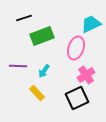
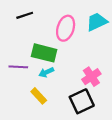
green rectangle: (42, 36) -> (44, 53), moved, turned 35
pink ellipse: (76, 48) -> (66, 28), moved
cyan arrow: (44, 71) -> (46, 72), turned 32

